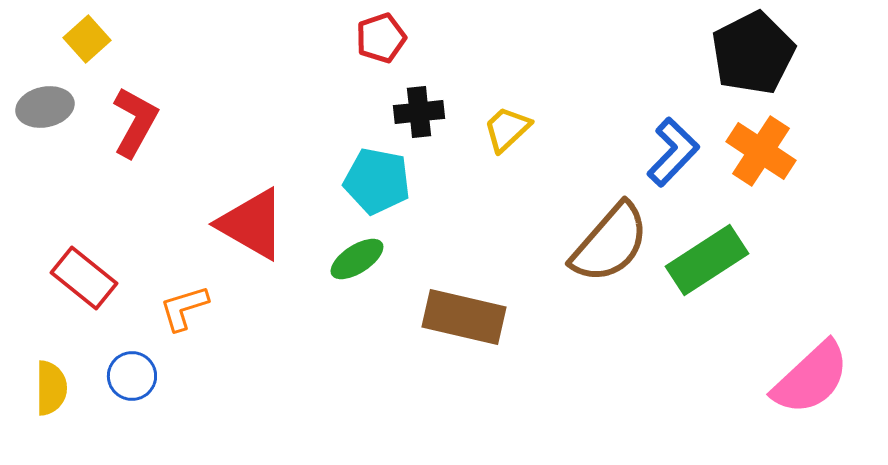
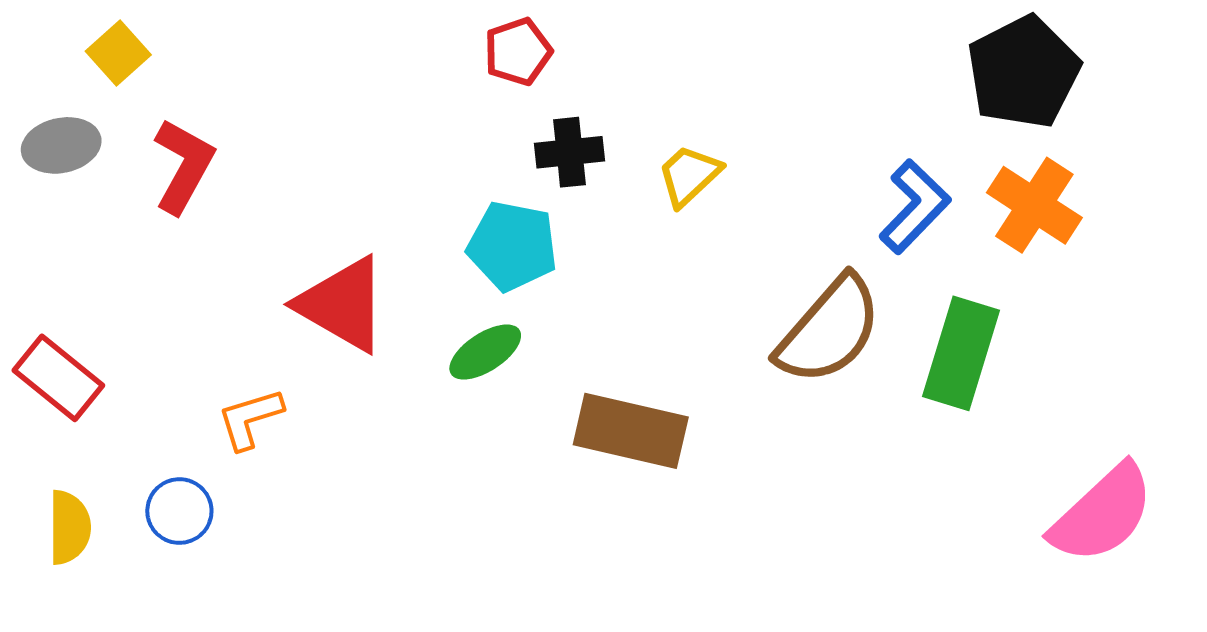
green rectangle: (707, 260) -> (961, 353), turned -40
red rectangle: (84, 278) -> (58, 378), moved

